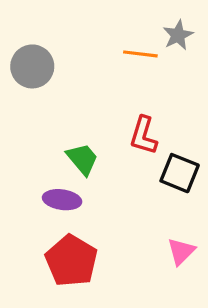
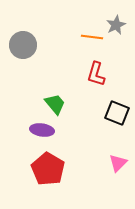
red L-shape: (144, 135) -> (96, 74), moved

